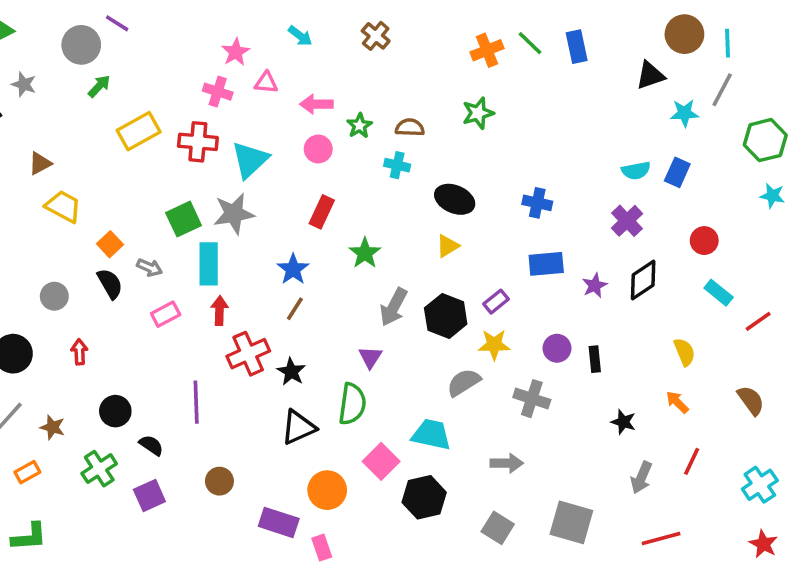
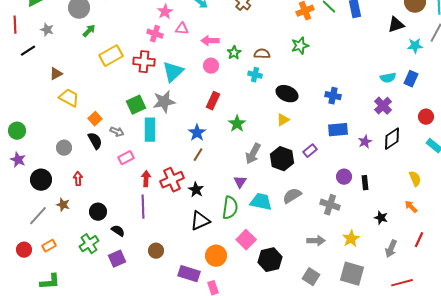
red arrow: (219, 311) -> (146, 179), moved
yellow star: (494, 345) -> (351, 239), moved, turned -30
brown star: (52, 427) -> (63, 205), moved
cyan trapezoid: (431, 434) -> (261, 202), moved

